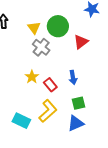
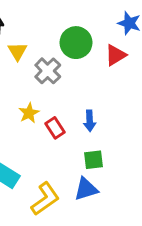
yellow triangle: (34, 28) -> (17, 51), moved
red triangle: (81, 42) -> (116, 55), moved
yellow L-shape: (48, 111) -> (45, 199), moved

